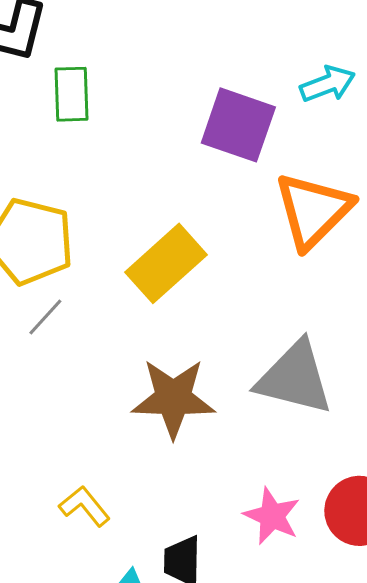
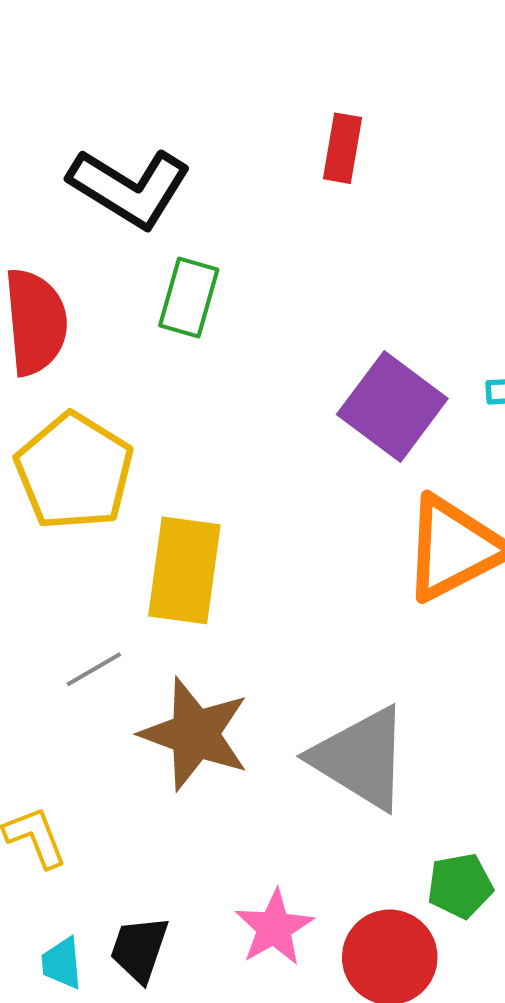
yellow rectangle: (166, 263) -> (184, 570), moved, turned -58
gray line: (45, 317) -> (94, 669), moved

